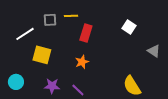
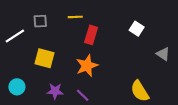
gray square: (50, 20) -> (40, 21), moved
white line: (25, 34) -> (15, 36), moved
orange star: (82, 62) -> (87, 66), size x1.5

